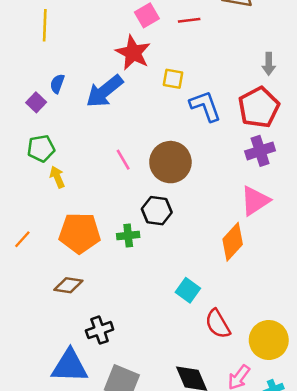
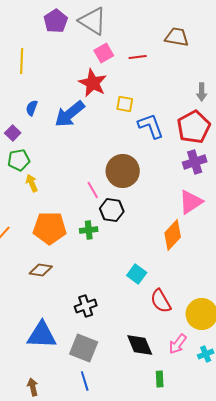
purple square: (36, 102) -> (13, 133), moved
pink line: (123, 160) -> (93, 190), moved
black cross: (100, 330) -> (86, 306), moved

